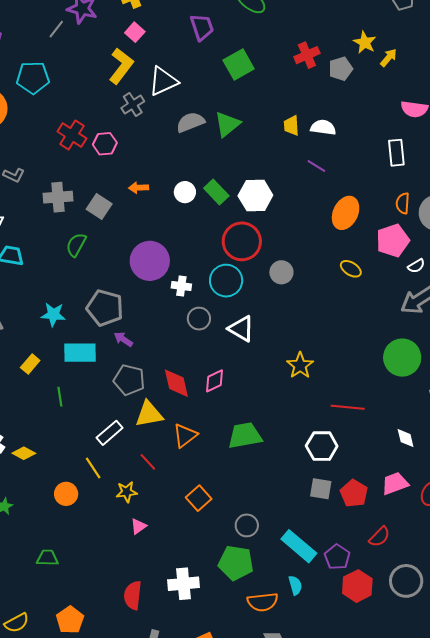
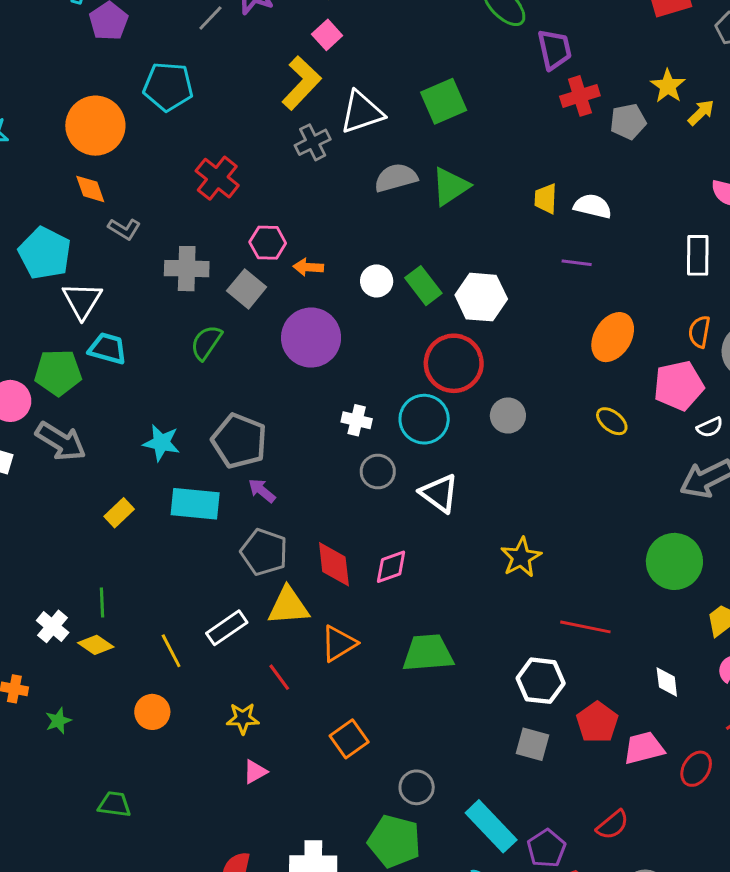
purple trapezoid: (202, 27) -> (555, 49), moved
green square: (239, 65) -> (444, 101), moved
pink hexagon: (105, 144) -> (268, 243), moved
purple line: (316, 166) -> (577, 263), turned -30
purple circle: (150, 261) -> (311, 338), moved
green line: (60, 397) -> (102, 602), moved
yellow line: (93, 468) -> (171, 651), moved
red pentagon: (354, 493) -> (597, 722), moved

